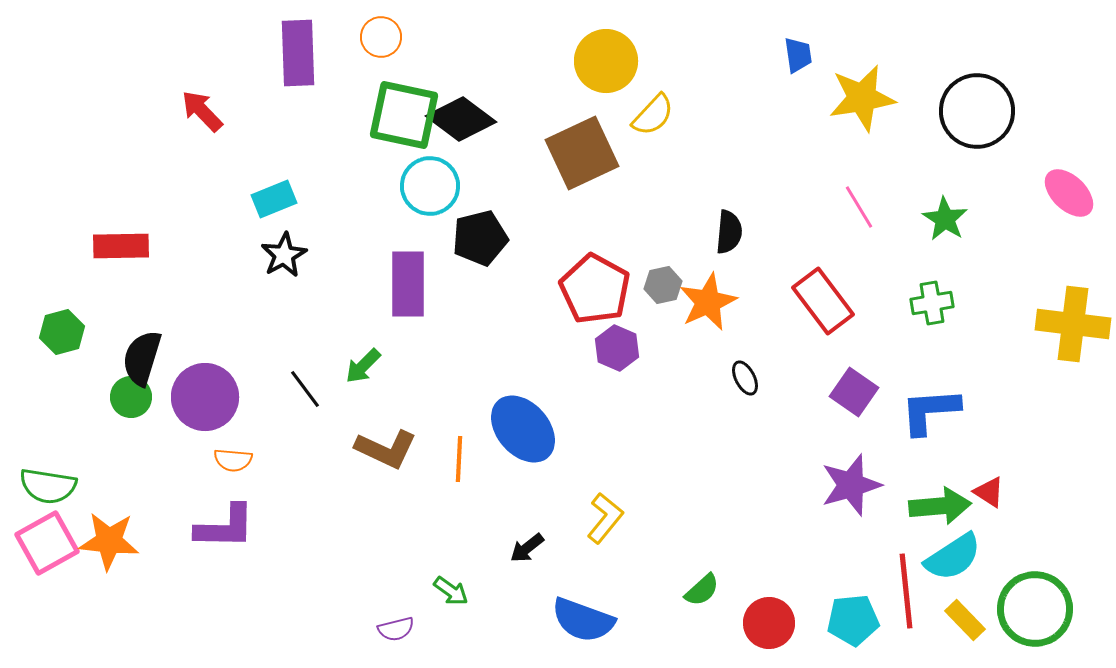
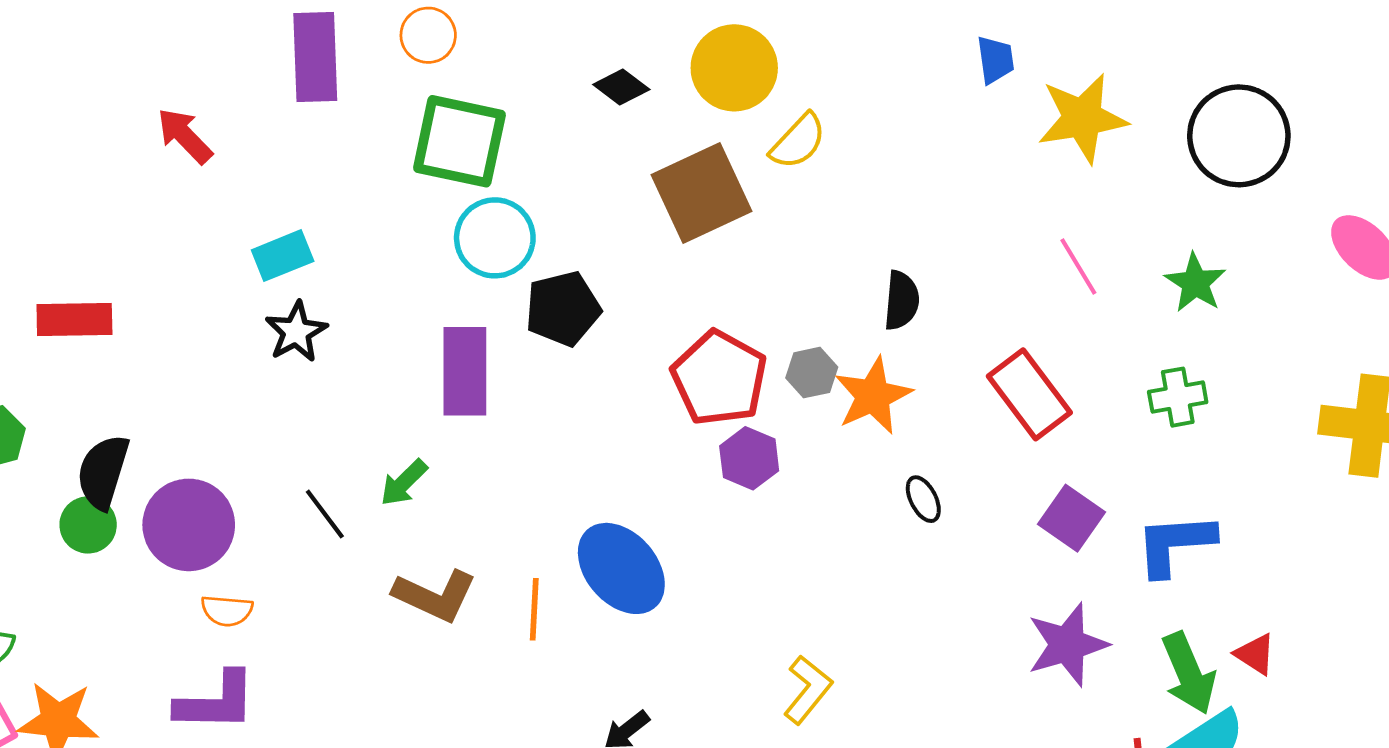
black diamond: (461, 119) -> (621, 87), moved, size x0.6
green arrow: (940, 506) -> (1189, 673), turned 72
yellow L-shape: (605, 518) -> (808, 690), moved

